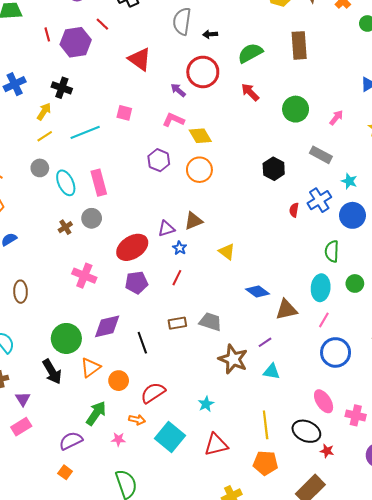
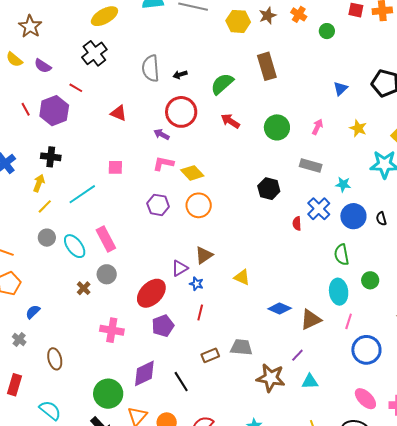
red triangle: (140, 59) -> (119, 113), size x0.7

